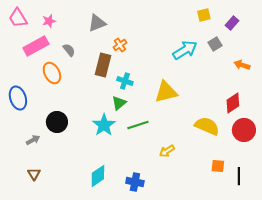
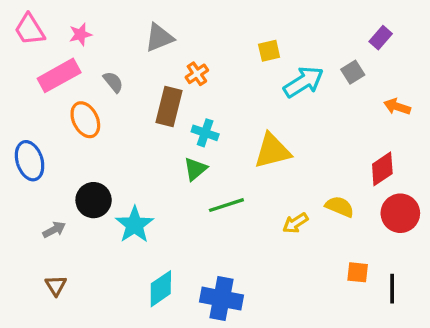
yellow square: (204, 15) -> (269, 51), moved
cyan star: (104, 125) -> (135, 225), moved
yellow semicircle: (207, 126) -> (340, 207), size x0.7
yellow arrow: (167, 151) -> (295, 223), moved
blue cross: (135, 182) -> (221, 299), size x1.4

